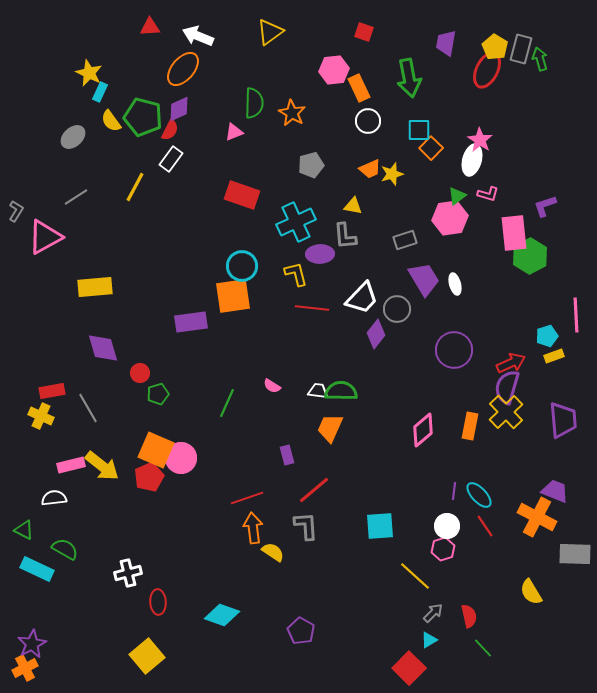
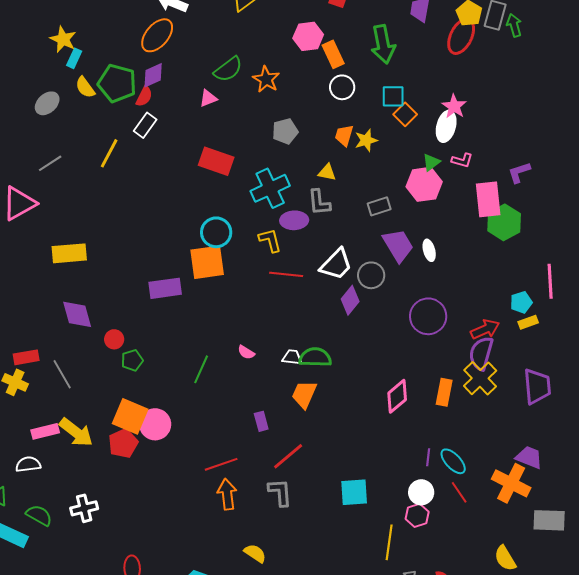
green semicircle: (254, 103) -> (228, 69), turned 52
orange trapezoid: (370, 169) -> (344, 135), turned 130
yellow semicircle: (273, 552) -> (255, 553), moved
white cross: (128, 573) -> (84, 508), moved
yellow line: (415, 576) -> (389, 542), turned 56

